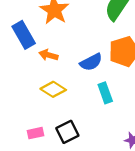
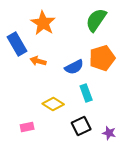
yellow diamond: (53, 89) -> (53, 104), moved
black square: (67, 132) -> (81, 126), moved

